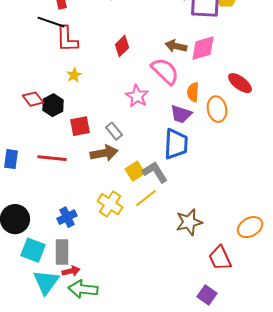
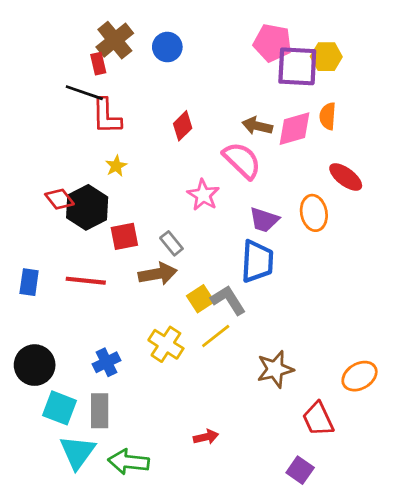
orange semicircle: (193, 92) -> (328, 116), moved
black hexagon: (53, 105) -> (87, 207), size x1.4
red arrow: (71, 271) -> (206, 437), moved

